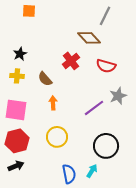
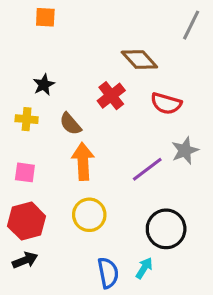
gray line: (105, 16) -> (191, 25), moved
black star: (20, 54) -> (44, 85), moved
orange arrow: (53, 103) -> (83, 161), size x1.6
pink square: (16, 110) -> (25, 172), size x0.6

